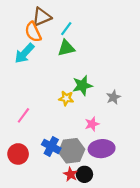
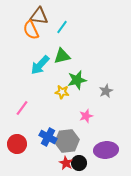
brown triangle: (42, 17) -> (39, 16), turned 30
green triangle: (66, 48) -> (62, 56), moved
cyan arrow: (24, 53) -> (40, 65), moved
purple ellipse: (102, 149) -> (106, 150), moved

